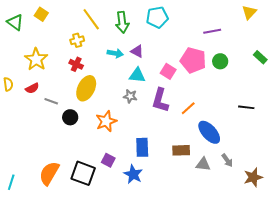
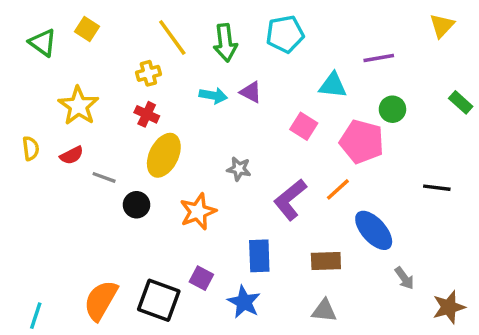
pink pentagon: (193, 60) -> (362, 142), moved
cyan triangle: (137, 75) -> (333, 85), moved
purple L-shape: (160, 100) -> (290, 200), moved, turned 35
gray triangle: (203, 164) -> (324, 311), moved

